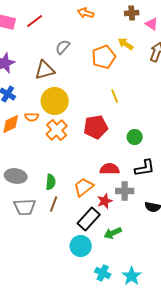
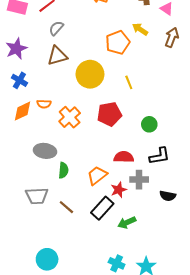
gray semicircle: (63, 47) -> (56, 28), moved
yellow circle: (55, 101) -> (90, 74), moved
gray ellipse: (16, 176) -> (45, 151), moved
brown line: (54, 204) -> (66, 207), moved, turned -70
cyan circle: (81, 246) -> (47, 259), moved

